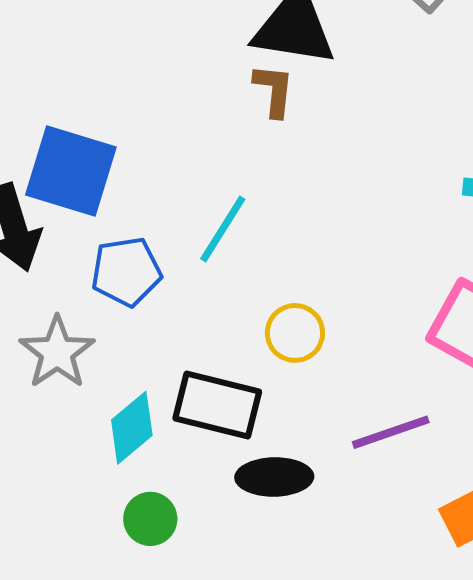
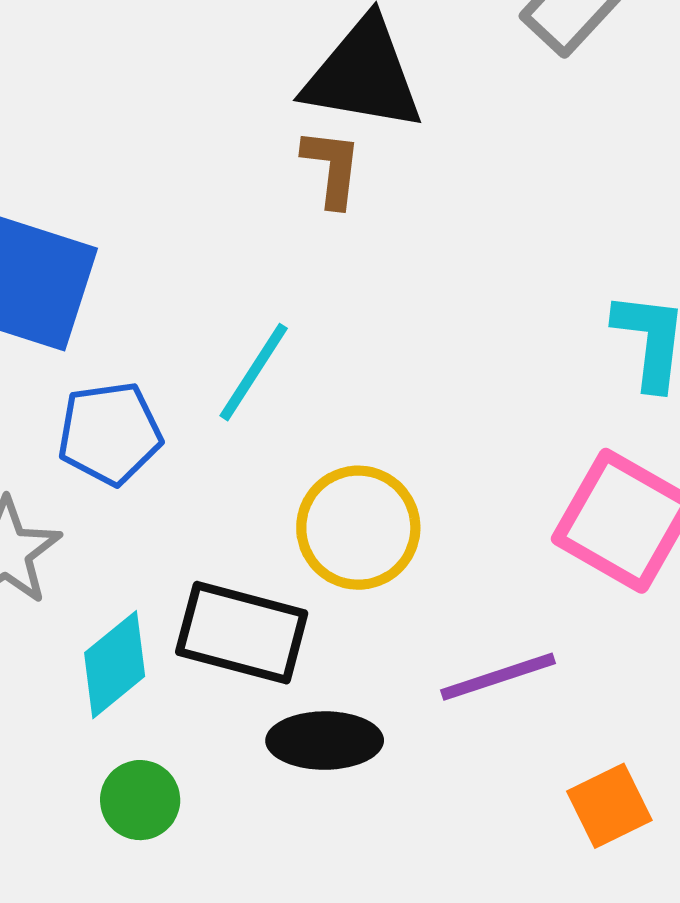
yellow circle: (295, 333) -> (358, 528), size x1.4

